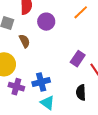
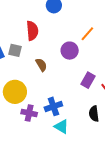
purple circle: (46, 22) -> (70, 51), moved
brown semicircle: (24, 41) -> (41, 65), moved

